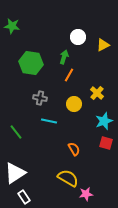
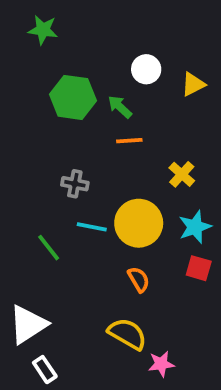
green star: (12, 26) -> (43, 30), moved
green arrow: (64, 57) -> (120, 107), turned -64
green hexagon: (31, 63) -> (73, 97), moved
orange line: (69, 75) -> (129, 141), turned 56
yellow circle: (74, 104) -> (139, 223), moved, size x1.6
green line: (16, 132) -> (49, 248), moved

